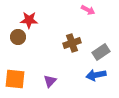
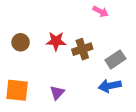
red star: (29, 20) -> (56, 41), moved

